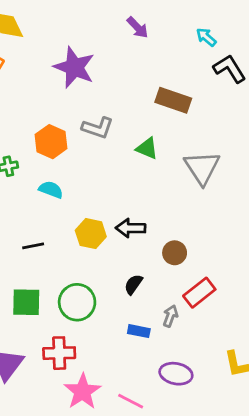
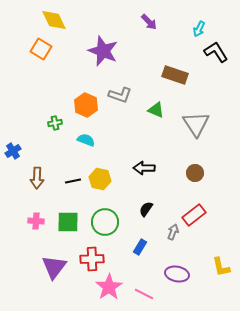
cyan arrow: (206, 37) -> (199, 29), turned -105
yellow hexagon: (91, 234) -> (100, 179), moved
brown circle: (175, 253) -> (195, 173), moved
blue rectangle: (139, 331) -> (140, 247), moved, turned -70

